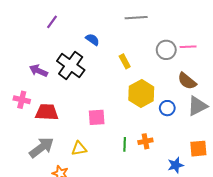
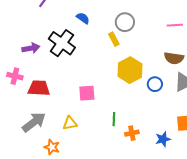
gray circle: (166, 50) -> (125, 22), moved
purple arrow: (38, 71) -> (31, 48), turned 144
brown semicircle: (187, 81) -> (174, 58), turned -30
orange cross: (145, 141) -> (132, 133), moved

